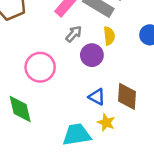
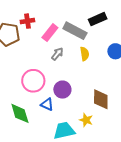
purple circle: (92, 55) -> (62, 90), moved
blue triangle: (97, 97) -> (47, 104), moved

